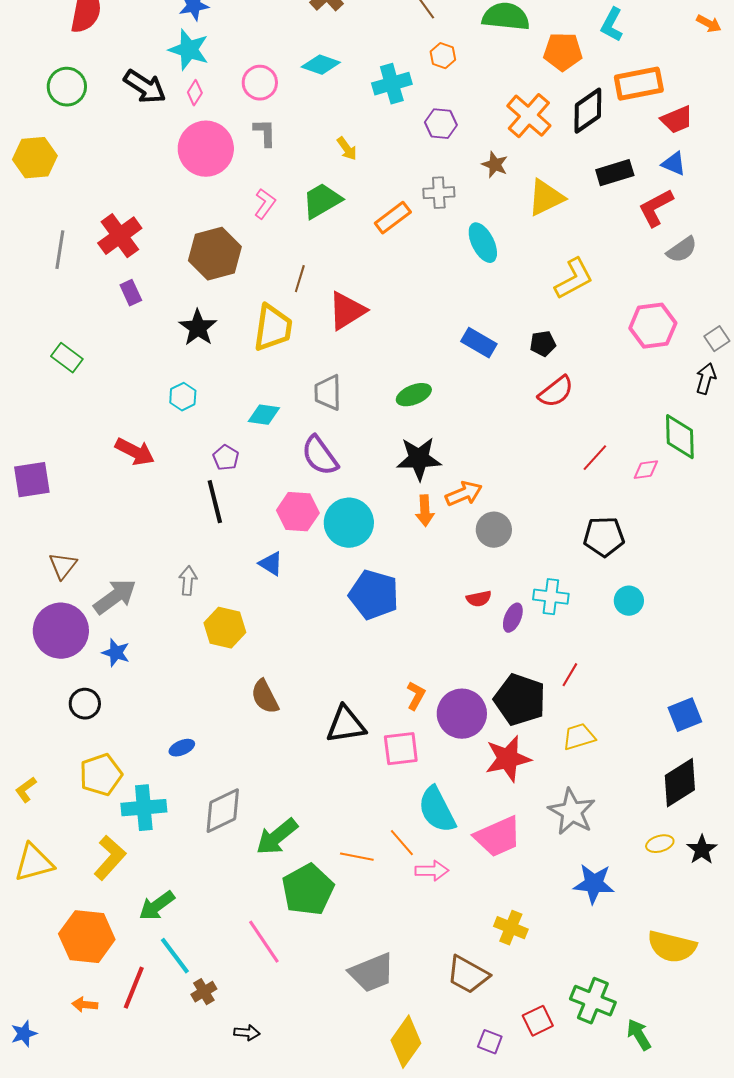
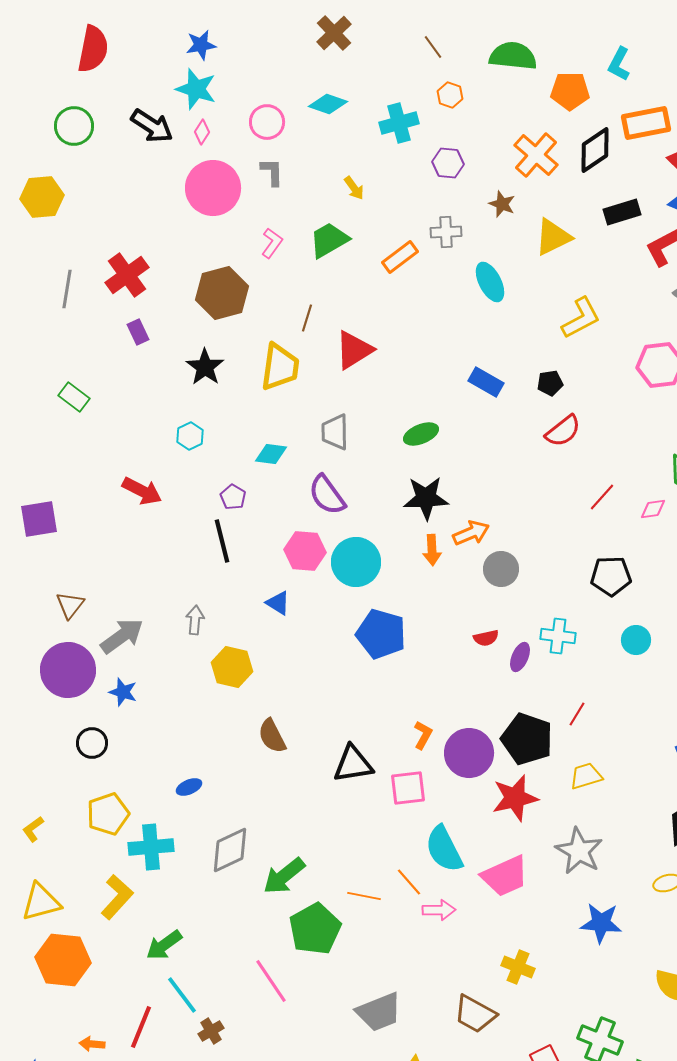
orange hexagon: (87, 937) -> (63, 960), moved

